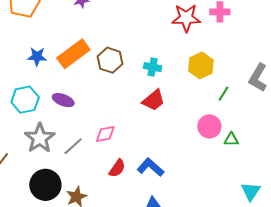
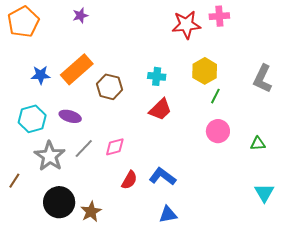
brown hexagon: (110, 60) -> (109, 87), moved
green line: (223, 94) -> (215, 96), moved
green triangle: (231, 139) -> (258, 144), moved
gray line: (73, 146) -> (84, 149), moved

